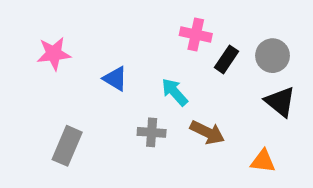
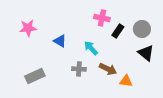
gray rectangle: (67, 146) -> (35, 76), turned 42
orange triangle: (263, 161) -> (126, 81), moved

